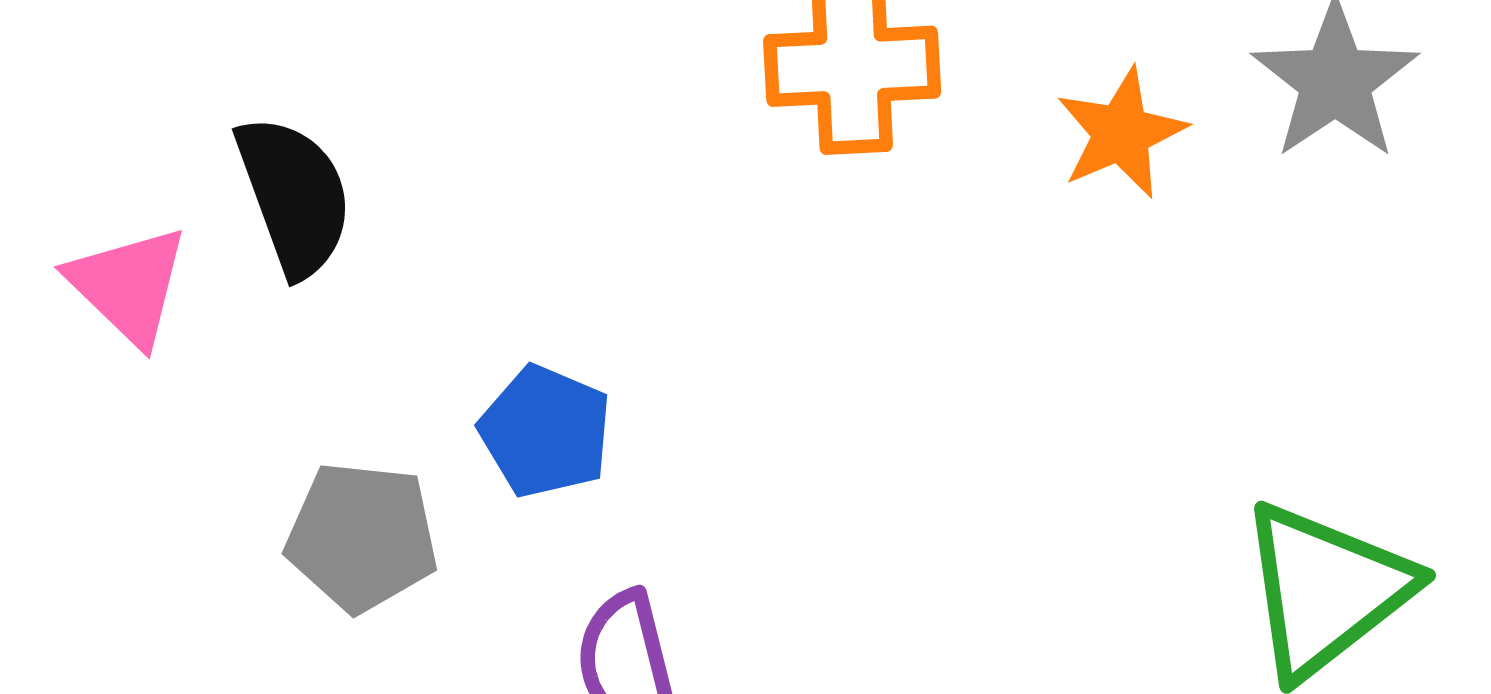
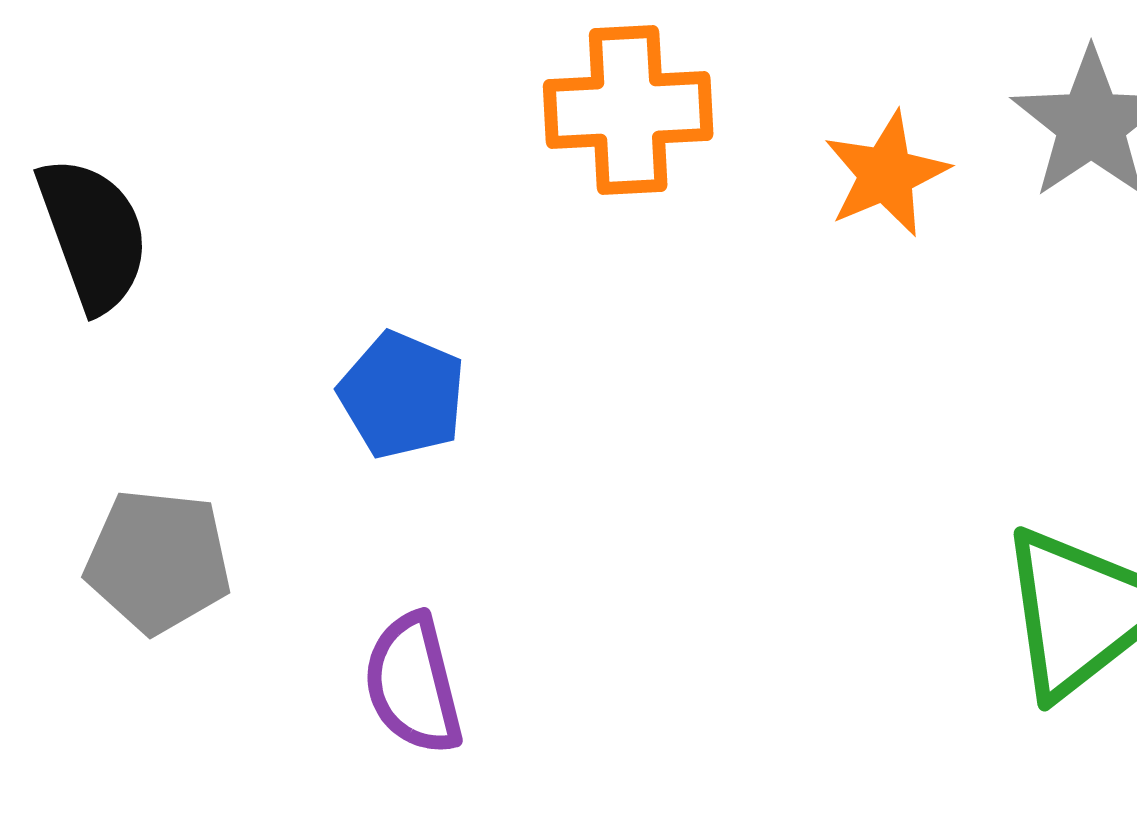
blue pentagon: (545, 431) -> (402, 395), moved

